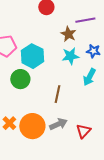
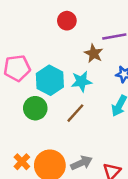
cyan star: (70, 56) -> (81, 81), moved
brown line: (57, 94) -> (75, 113), moved, turned 30

